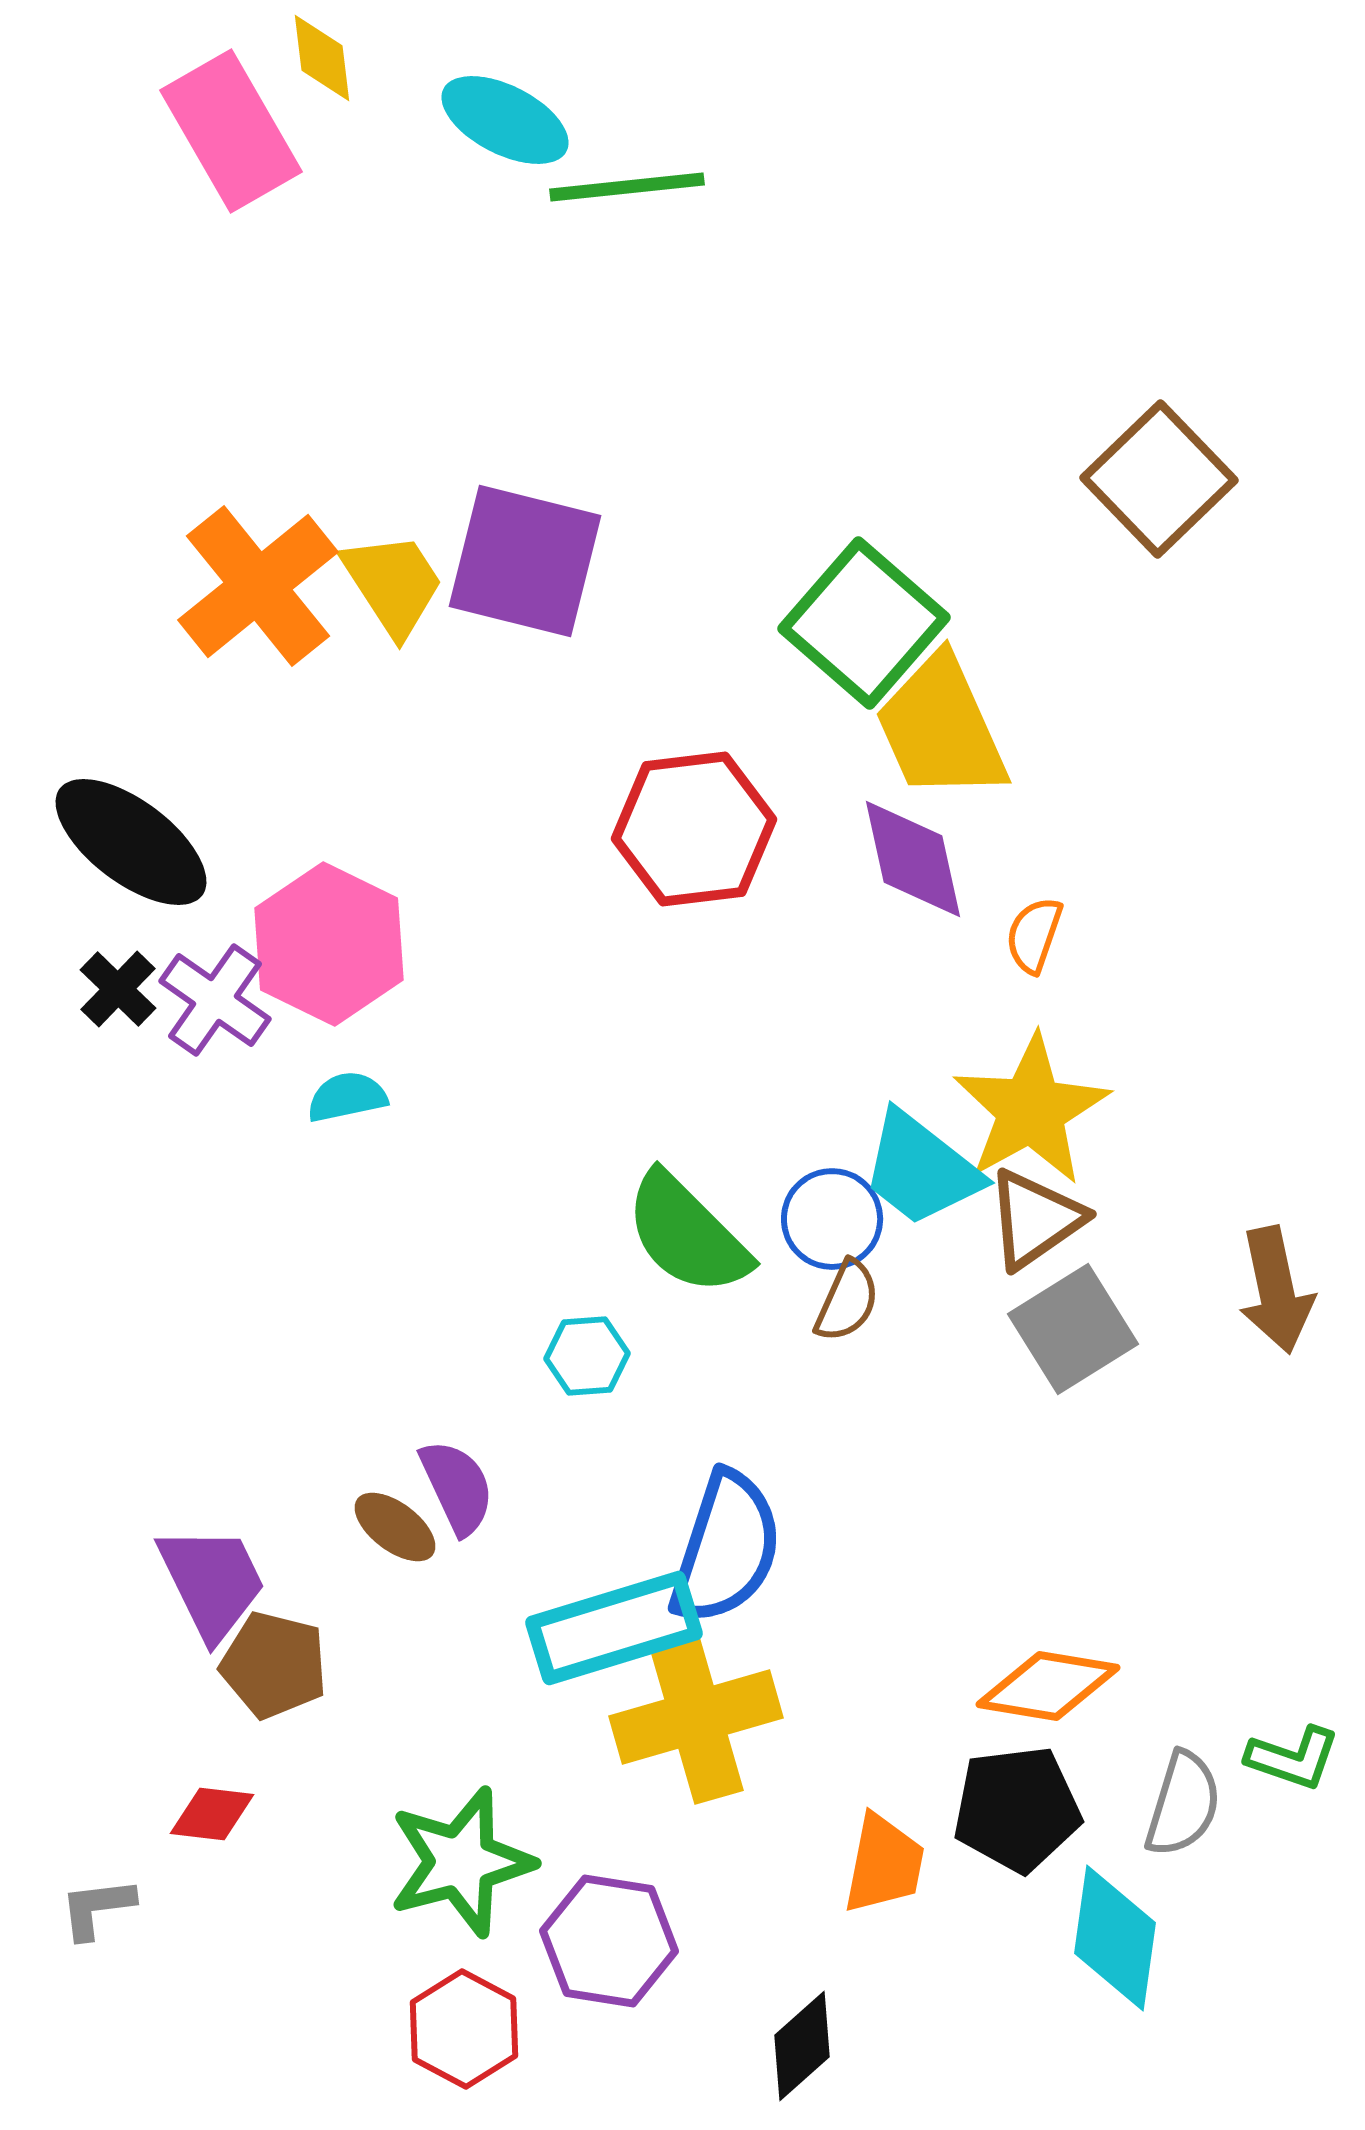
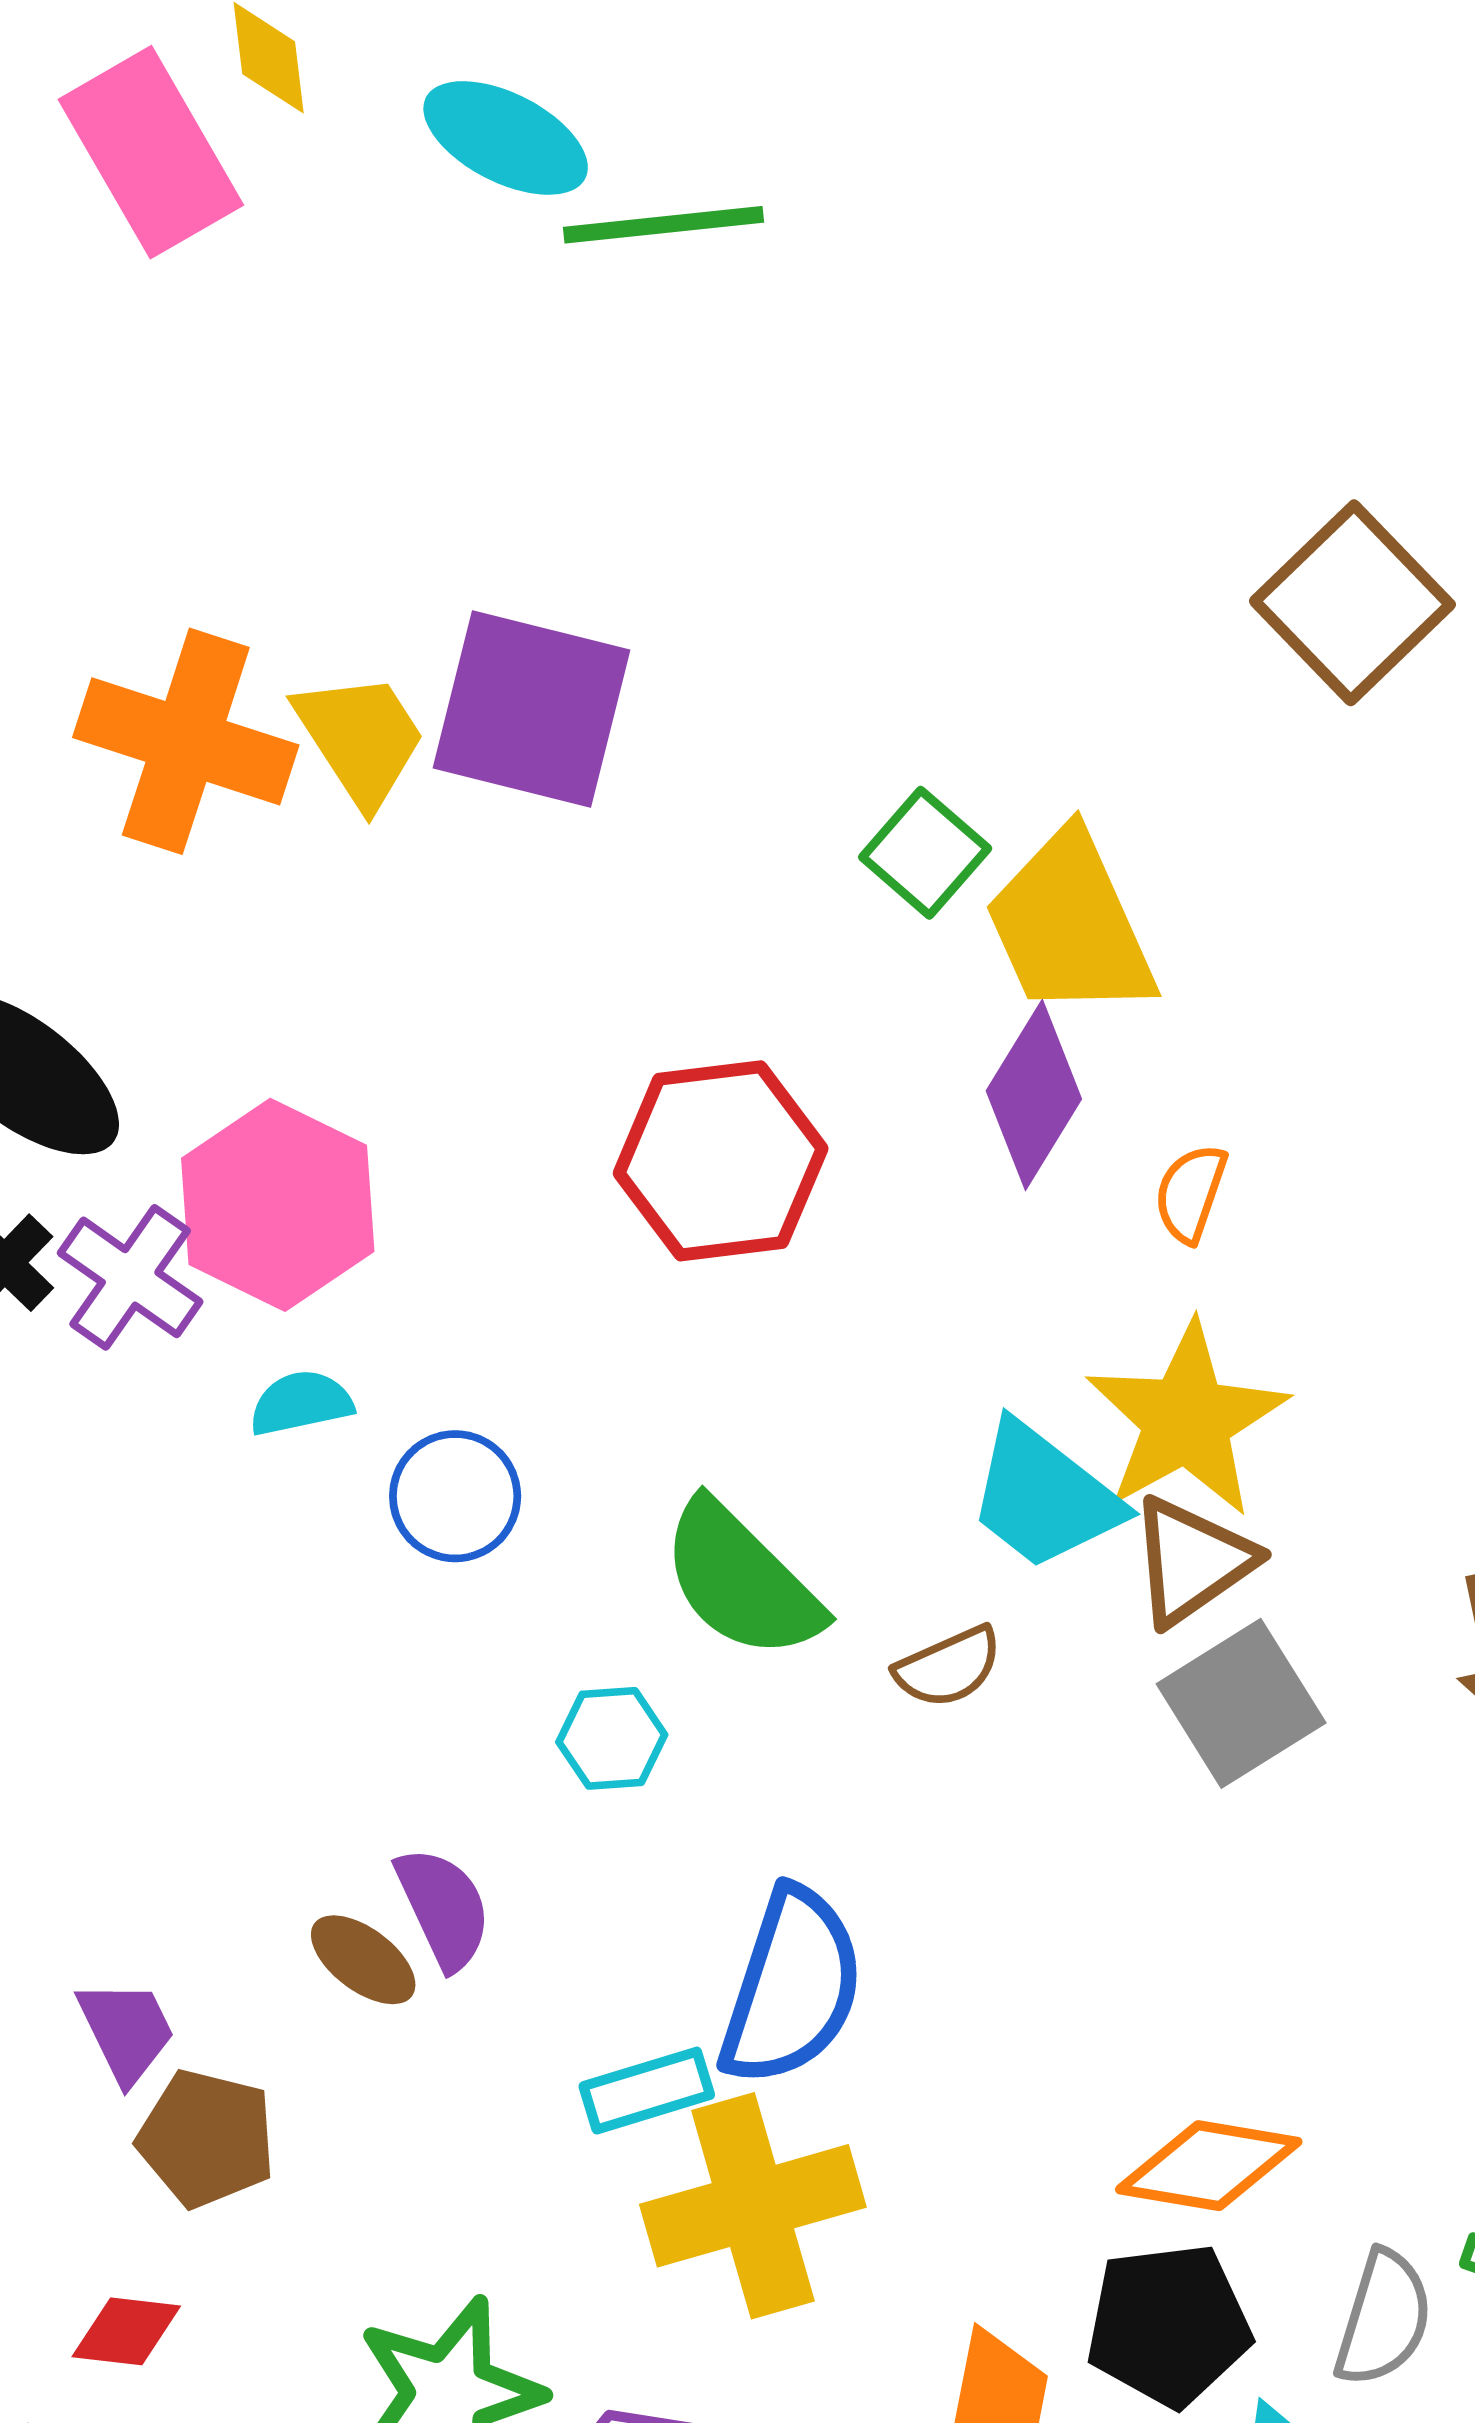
orange cross: (258, 586) -> (186, 741), turned -33
green square: (864, 623) -> (925, 853), moved, size x0.6
red hexagon: (694, 829) -> (721, 1161), moved
purple diamond: (913, 859) -> (1034, 1095), turned 44
blue circle: (832, 1219) -> (455, 1496), moved
brown semicircle: (847, 1301) -> (948, 1667), turned 42
purple trapezoid: (212, 1582) -> (126, 2031), size x0.7
cyan rectangle: (614, 1628) -> (647, 2091), size x0.6

